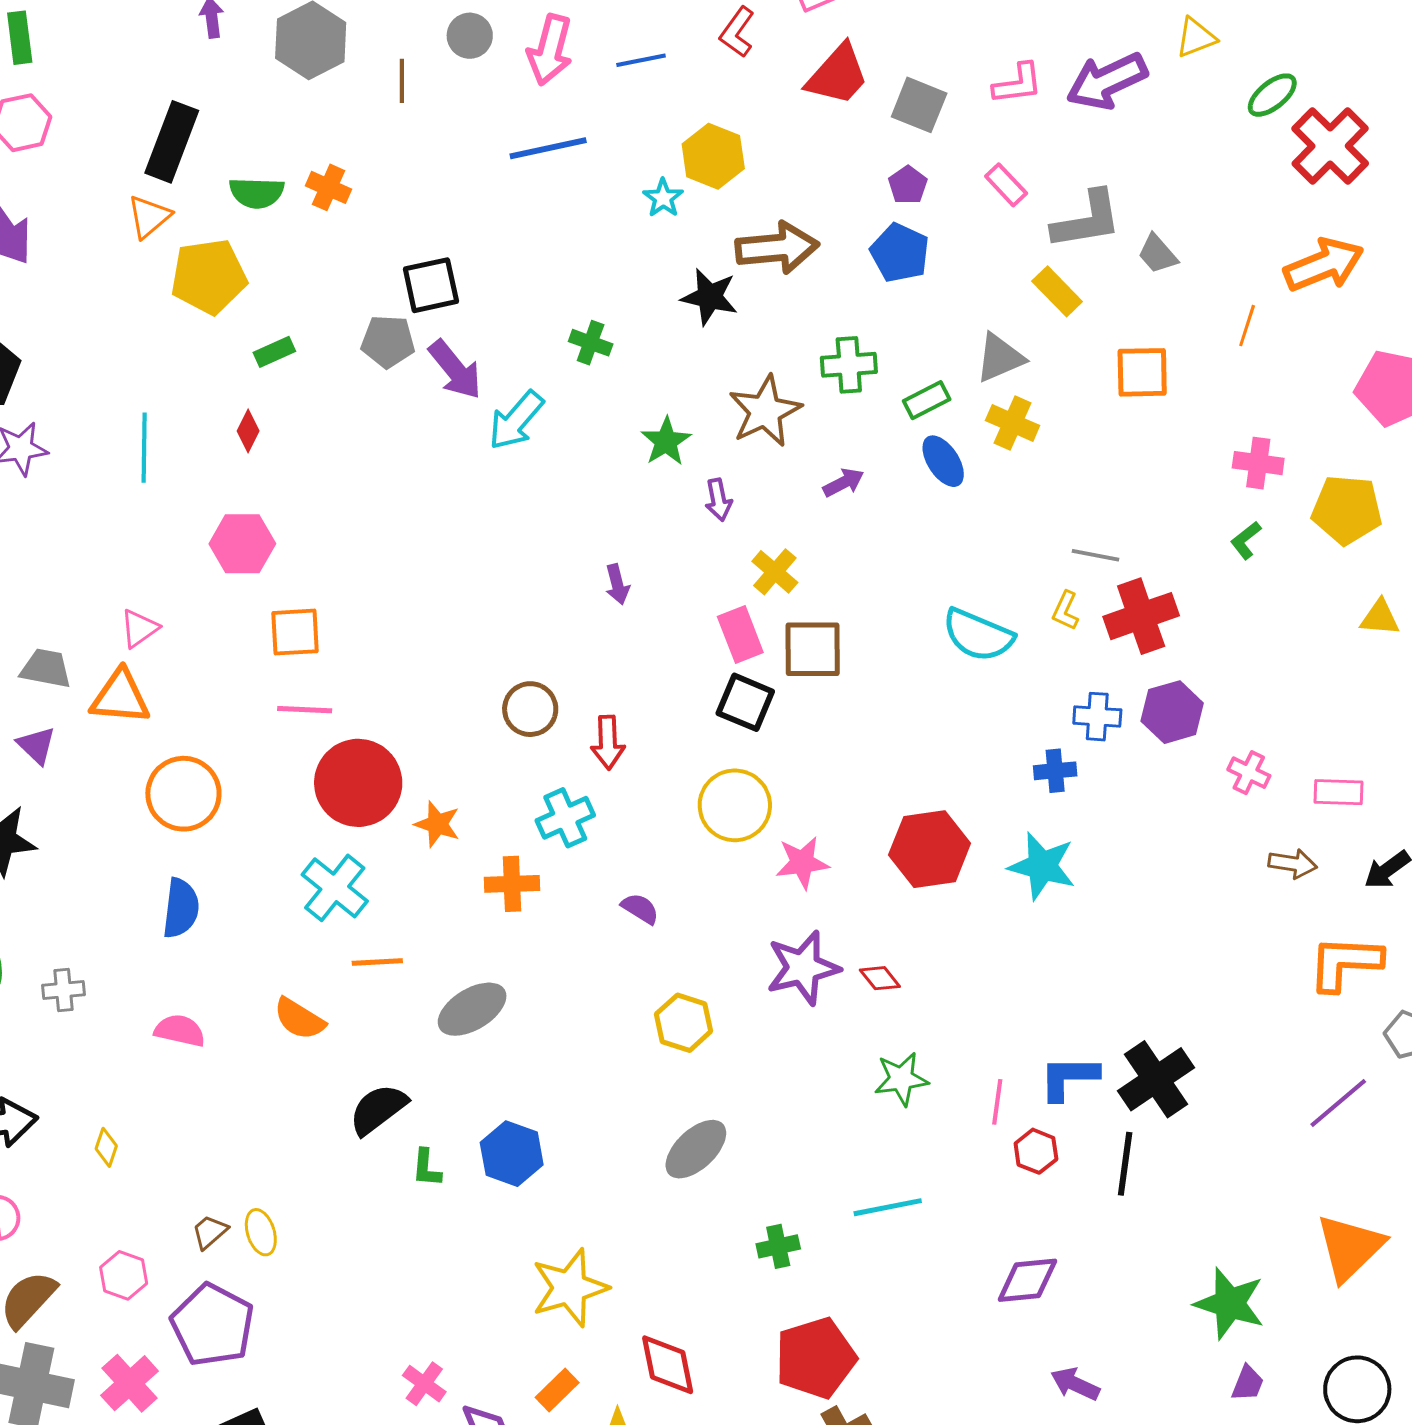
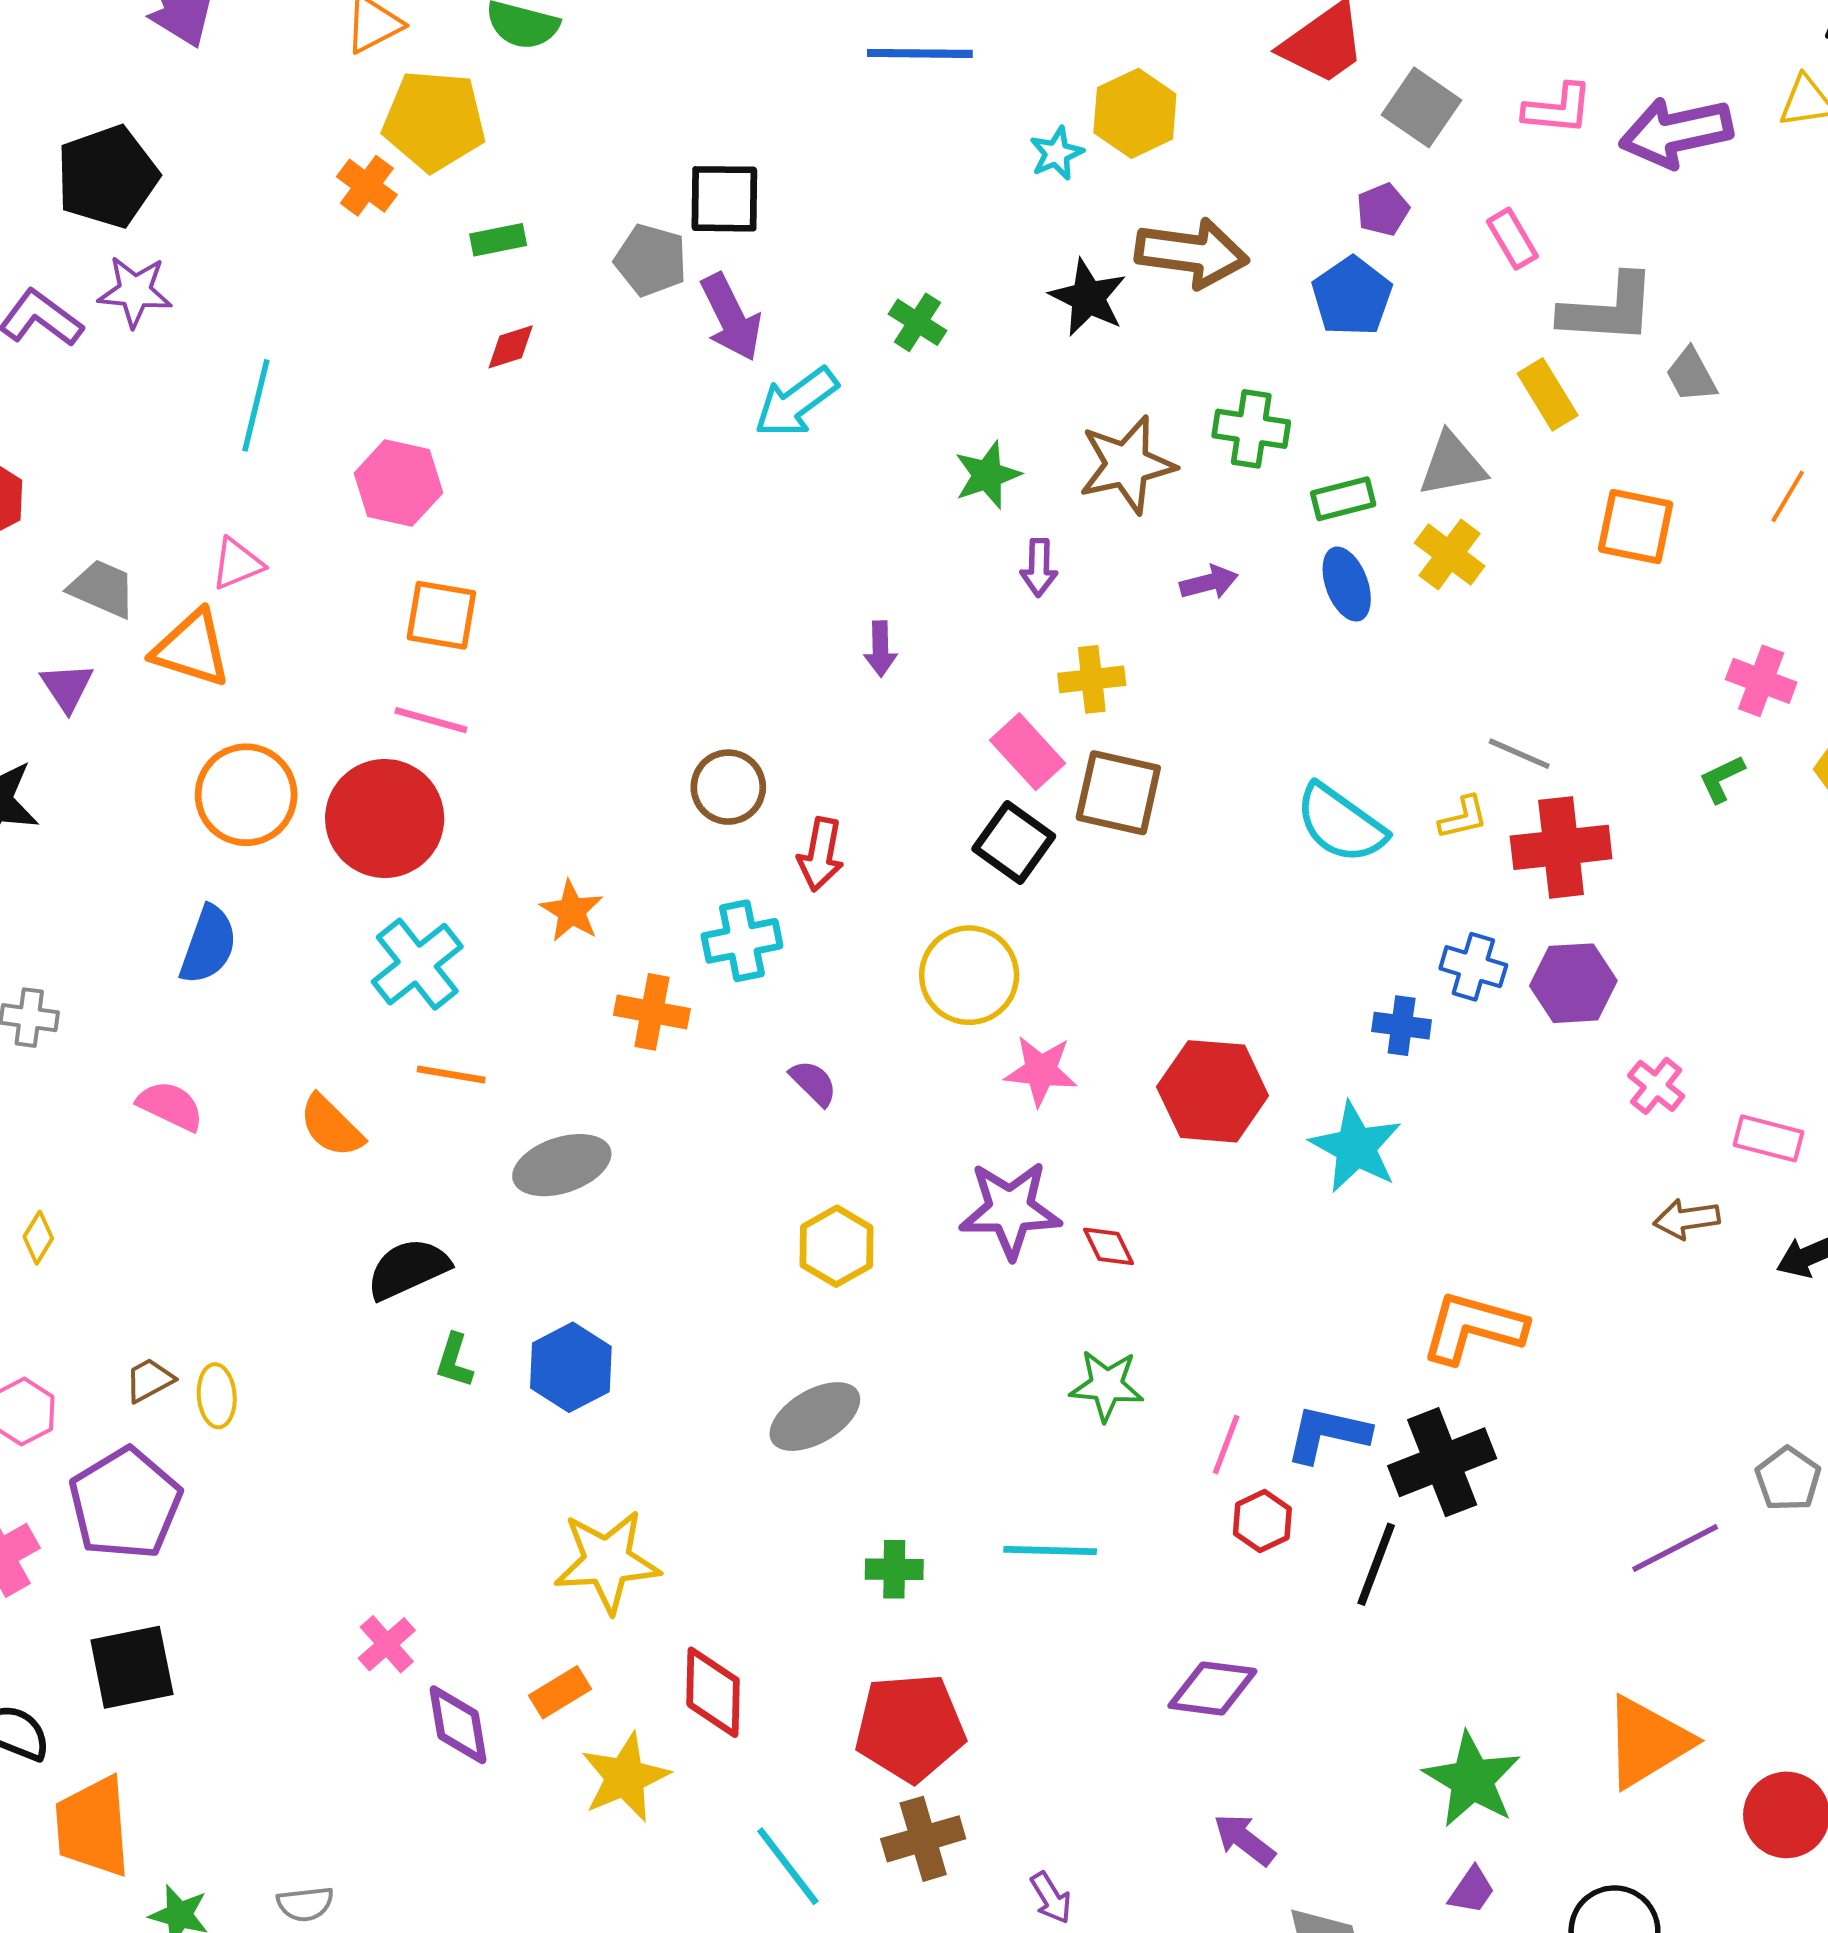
orange cross: (328, 187) -> (367, 186), moved
red diamond: (248, 431) -> (511, 347), moved, turned 33
cyan line: (144, 448) -> (256, 405), moved
yellow cross: (775, 572) -> (1092, 679), turned 30
yellow L-shape: (1065, 611) -> (1463, 818), turned -141
pink rectangle: (740, 634) -> (1027, 752), turned -34
red circle: (358, 783) -> (385, 818), moved
brown arrow: (1293, 864) -> (1687, 1219), turned 150
orange L-shape: (1345, 963) -> (1473, 1328), moved

